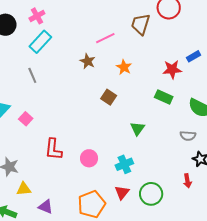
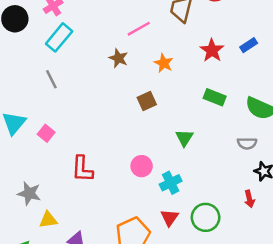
red star: (172, 69) -> (212, 50), moved, turned -30
brown square: (109, 97) -> (147, 101), turned 35
pink circle: (89, 158) -> (142, 166), moved

